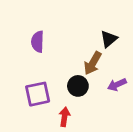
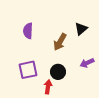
brown arrow: (93, 63) -> (60, 42), moved
black circle: (78, 86) -> (58, 72), moved

